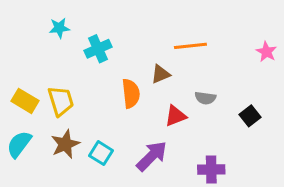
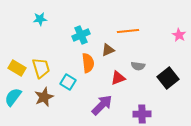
cyan cross: (98, 49) -> (81, 35), moved
black square: (250, 116) -> (168, 78), size x1.5
cyan square: (101, 153) -> (68, 82), moved

